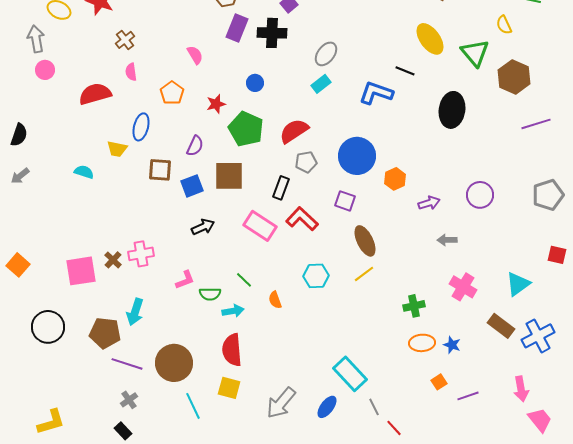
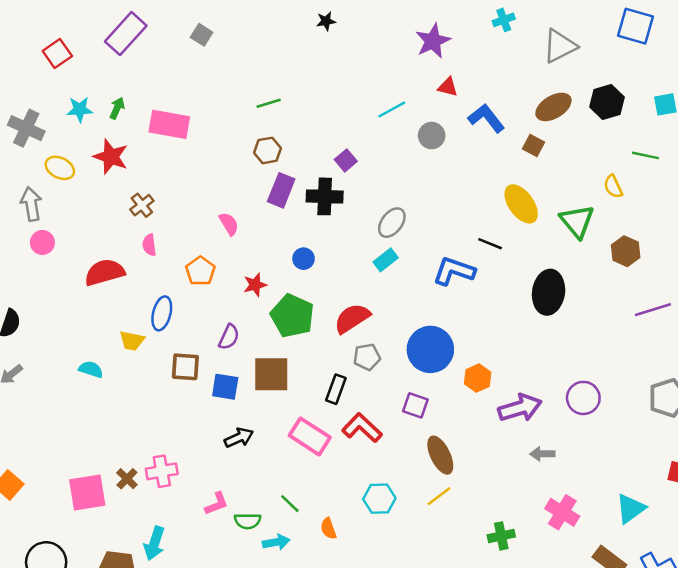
brown hexagon: (514, 77) -> (626, 251), size x0.7
blue square: (192, 186) -> (225, 387), turned 30
purple arrow: (429, 203) -> (520, 408), size x1.6

